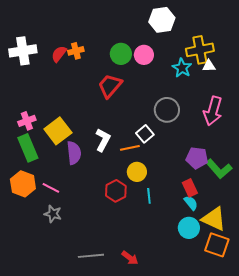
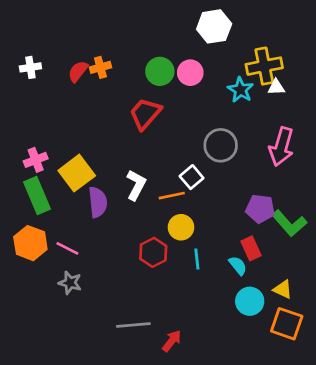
white cross: (23, 51) -> (30, 67), size x0.6
cyan semicircle: (191, 203) -> (238, 266), moved
yellow triangle: (214, 219) -> (283, 289), size x0.6
gray line: (91, 256) -> (133, 325), moved
red arrow: (130, 258) -> (172, 341), turned -90

